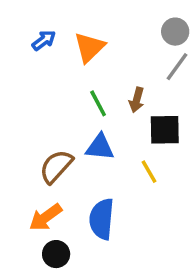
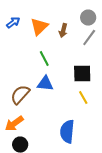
brown arrow: (137, 100) -> (63, 31), moved
yellow line: (149, 172) -> (83, 98), moved
blue semicircle: (102, 219) -> (67, 132), moved

